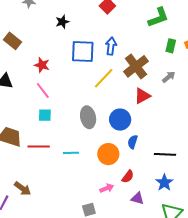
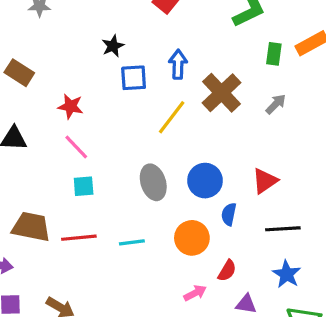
black star: (62, 22) -> (113, 46), moved
blue square: (83, 51) -> (134, 78), size x0.7
red triangle: (142, 96) -> (265, 181), moved

